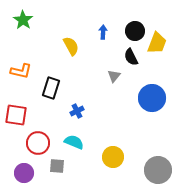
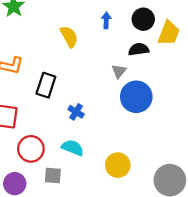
black semicircle: (131, 57) -> (139, 49), turned 108
blue circle: (152, 98) -> (136, 97), moved
blue cross: (77, 111) -> (76, 112), turned -32

